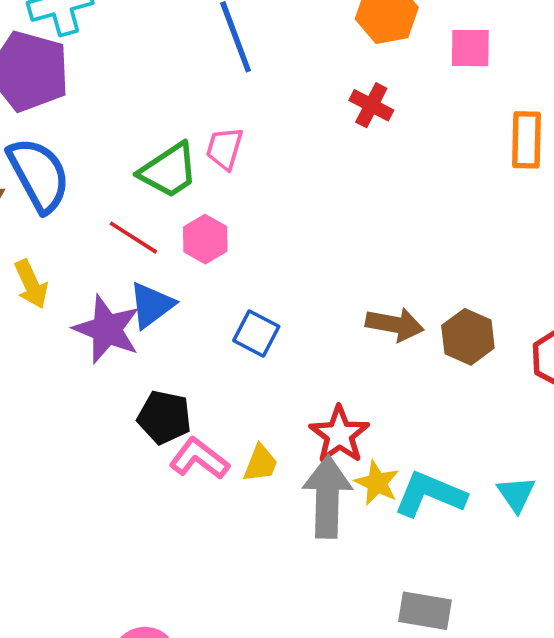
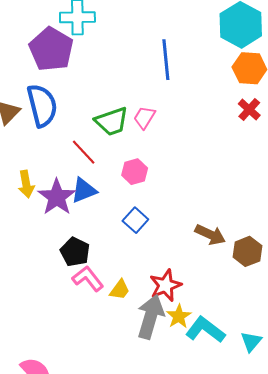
red cross: (371, 105) -> (249, 110), moved
pink hexagon: (205, 239) -> (135, 172), moved
yellow arrow: (31, 284) -> (26, 184), moved

